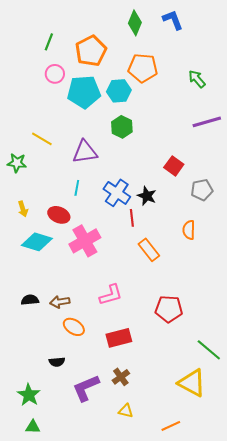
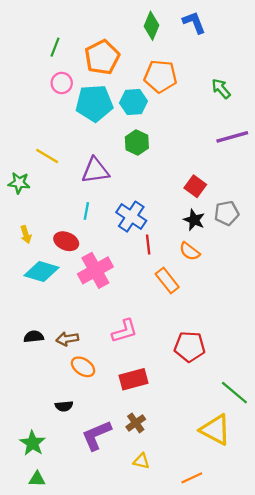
black star: (147, 196) -> (194, 220), moved
orange semicircle: (189, 230) -> (190, 251), moved, turned -54

